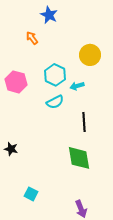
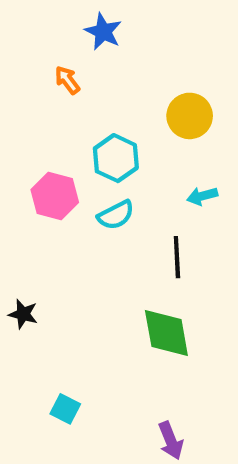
pink hexagon: (16, 82) -> (55, 196), moved
cyan arrow: (77, 86) -> (202, 196), moved

